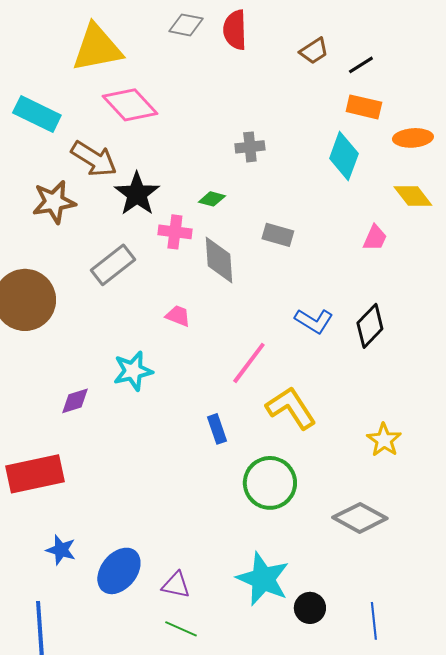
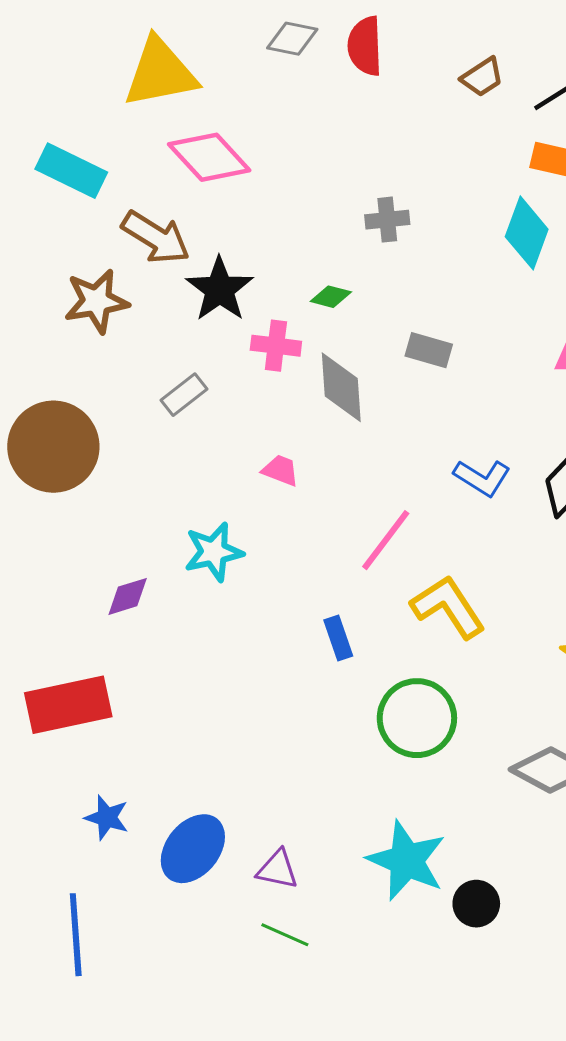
gray rectangle: (113, 265) -> (184, 395), size x0.7

